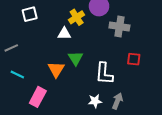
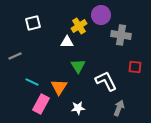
orange triangle: (56, 69) -> (59, 87), moved
white L-shape: (104, 73) -> (106, 81), turned 150
cyan line: (17, 74) -> (32, 82), moved
white star: (95, 101) -> (78, 108), moved

